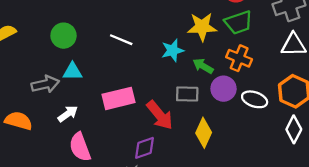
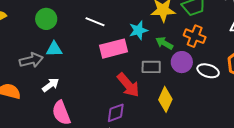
pink rectangle: (118, 98) -> (114, 49), moved

